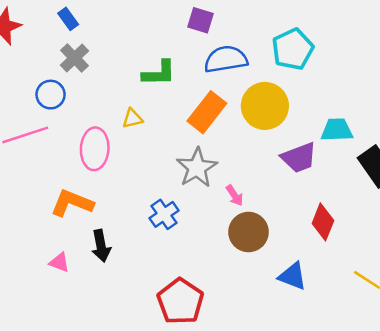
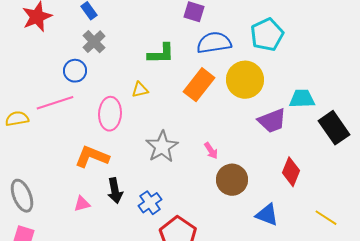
gray star: (197, 168) -> (162, 147), moved
pink arrow: (235, 195) -> (211, 151), moved
blue cross: (164, 214) -> (150, 203), moved
pink triangle: (59, 262) -> (82, 204), turned -36

